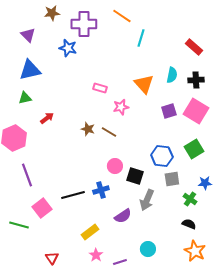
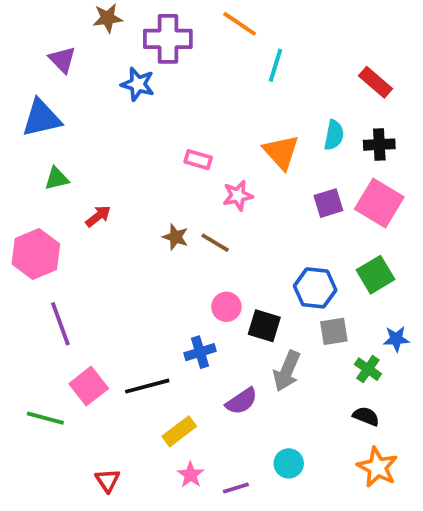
blue triangle: (30, 70) -> (42, 118), moved
black line: (73, 195) -> (147, 386), moved

